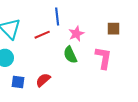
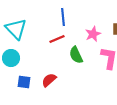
pink star: (76, 34) -> (93, 34), moved
red line: (42, 35) -> (57, 39), moved

